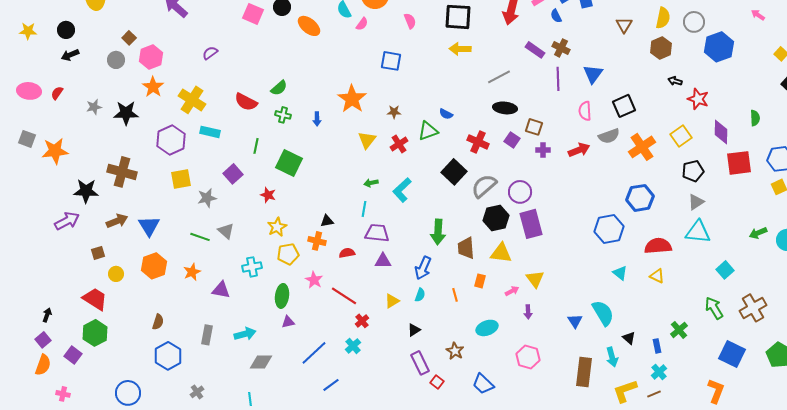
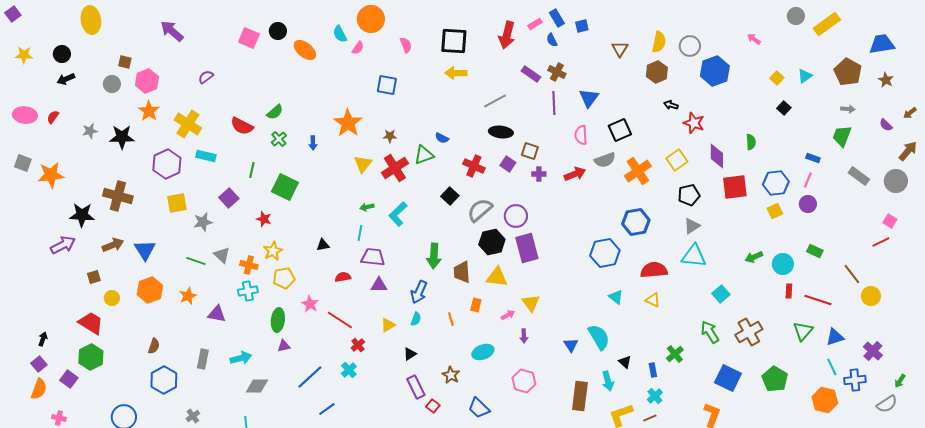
brown square: (129, 38) -> (125, 62), turned -32
green cross: (283, 115) -> (279, 139), turned 35
red cross: (399, 144) -> (395, 168), size x1.5
black square: (454, 172) -> (450, 196), size x0.7
orange cross: (317, 241) -> (249, 265), moved

